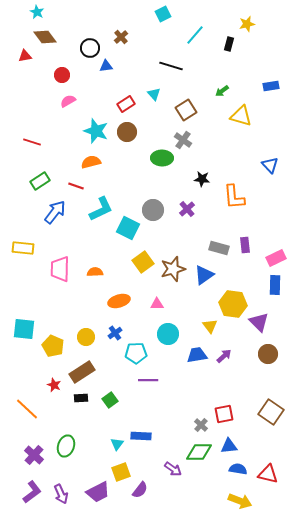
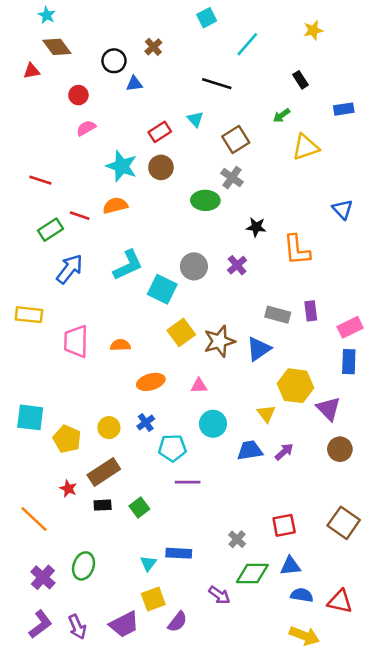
black rectangle: (229, 44) -> (301, 80), moved, turned -48
yellow triangle: (241, 116) -> (306, 147), turned -35
red line: (76, 186) -> (80, 216), moved
gray cross: (201, 425) -> (237, 539), moved

